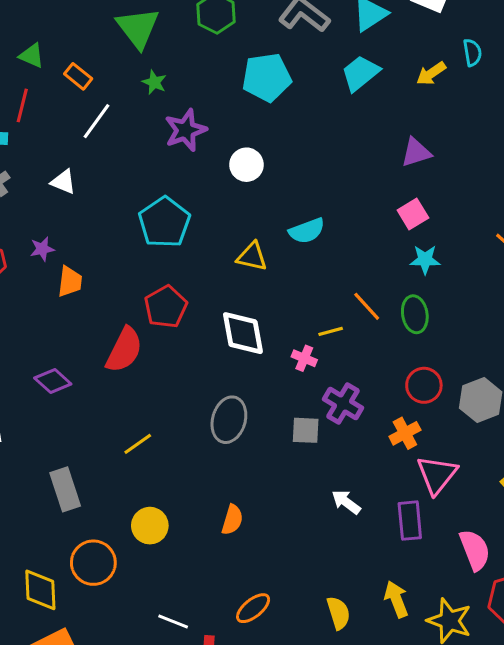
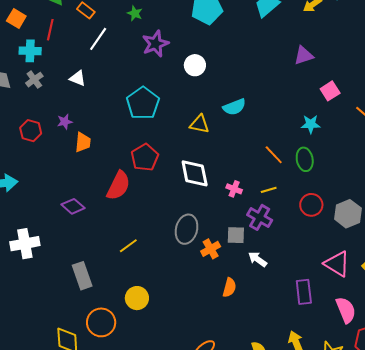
pink square: (413, 214) -> (330, 91), moved
yellow line: (331, 331) -> (269, 190), moved
orange cross: (405, 433) -> (211, 249), moved
pink triangle: (437, 475) -> (337, 264), moved, turned -36
white arrow: (346, 502) -> (258, 259), moved
orange semicircle: (232, 520) -> (229, 288), moved

